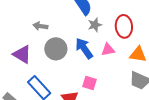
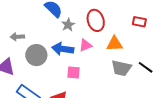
blue arrow: (84, 48) -> (63, 49), turned -35
pink square: (90, 83) -> (74, 72), moved

